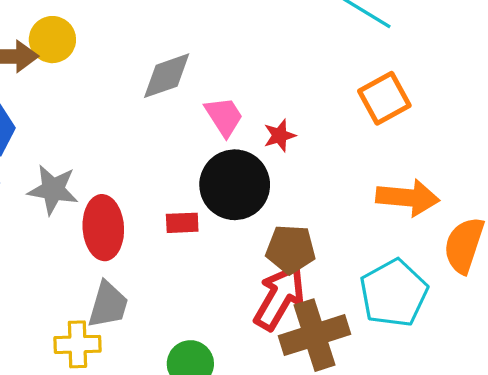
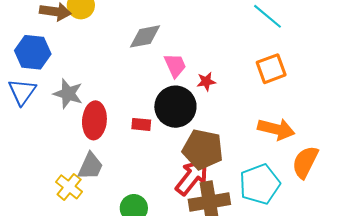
brown pentagon: (291, 249) -> (203, 149), size x1.4
yellow cross: (77, 344) -> (69, 187), turned 32

